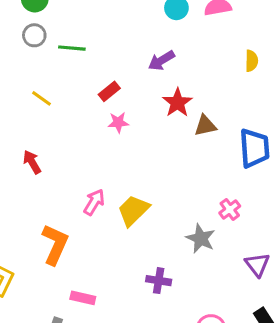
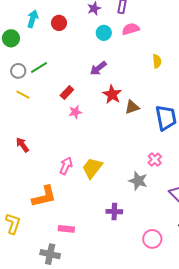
gray circle: (34, 35) -> (18, 71), moved
green line: (72, 48) -> (39, 67), turned -30
yellow line: (42, 98) -> (23, 95), moved
orange L-shape: (55, 244) -> (44, 196), turned 60

